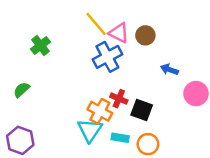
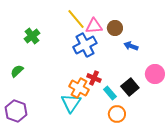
pink triangle: (119, 33) -> (94, 26), turned -30
blue arrow: (169, 70) -> (131, 46), moved
black square: (142, 110) -> (130, 87), moved, turned 30
cyan rectangle: (120, 138) -> (110, 93), moved, turned 40

